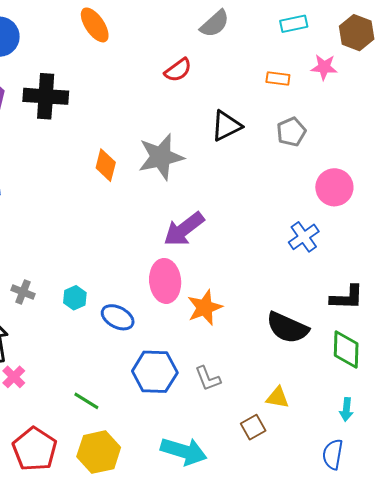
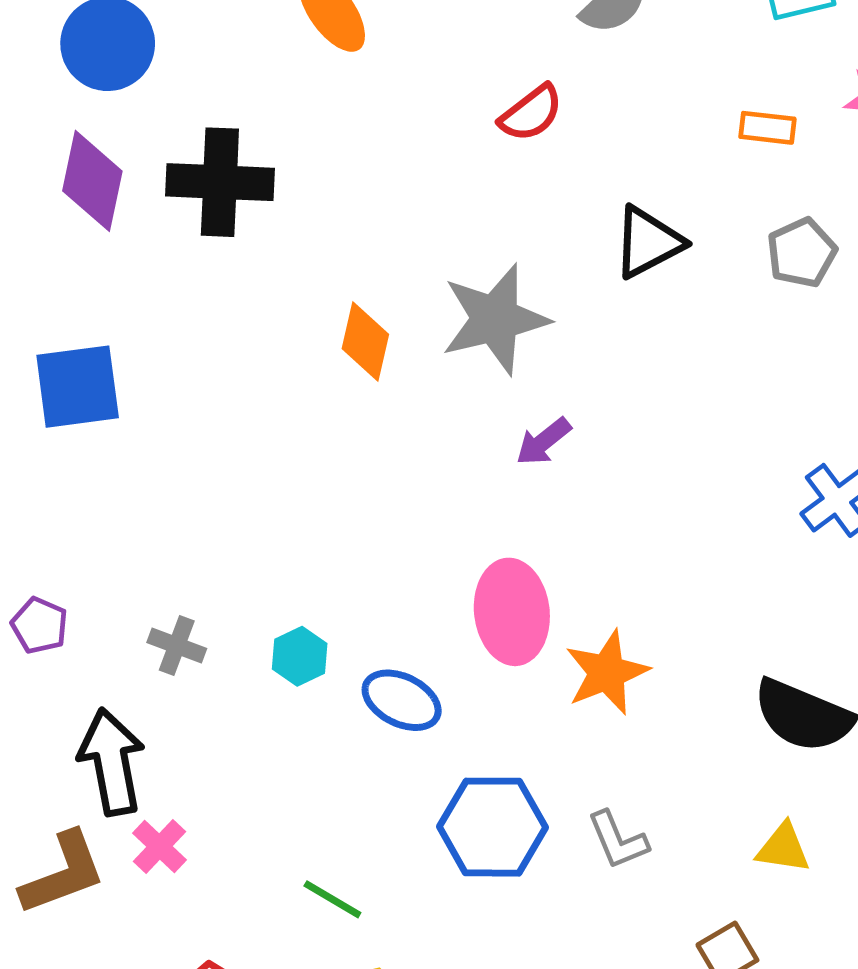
purple arrow: (184, 229) -> (543, 442), moved, size x0.6
yellow triangle: (277, 398) -> (783, 848), moved

